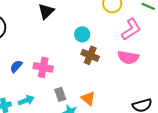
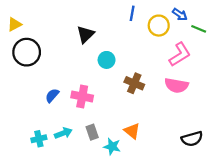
cyan circle: (82, 34) -> (107, 60), moved
gray rectangle: (60, 94) -> (92, 132), moved

